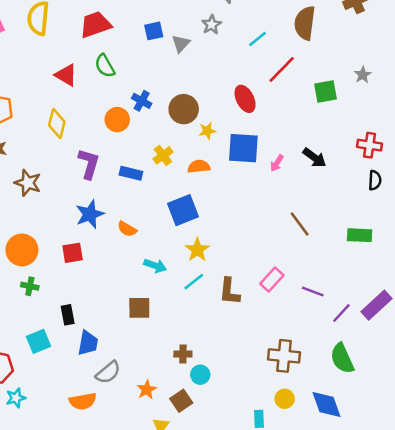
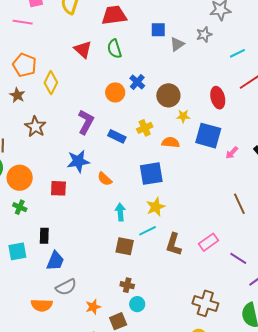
yellow diamond: (57, 123) -> (51, 83), moved
cyan arrow: (155, 266) -> (120, 212), turned -126
brown square: (139, 308) -> (125, 246), moved

